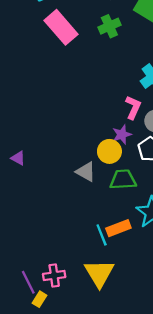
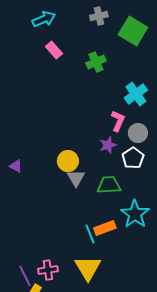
green cross: (109, 26) -> (96, 62), moved
pink rectangle: (61, 27) -> (54, 50), size x0.6
yellow circle: (109, 151) -> (68, 161), moved
gray triangle: (86, 172) -> (76, 178), turned 30

